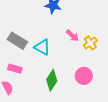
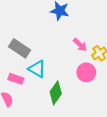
cyan triangle: (42, 47) -> (37, 69), moved
pink circle: (84, 76) -> (86, 72), moved

